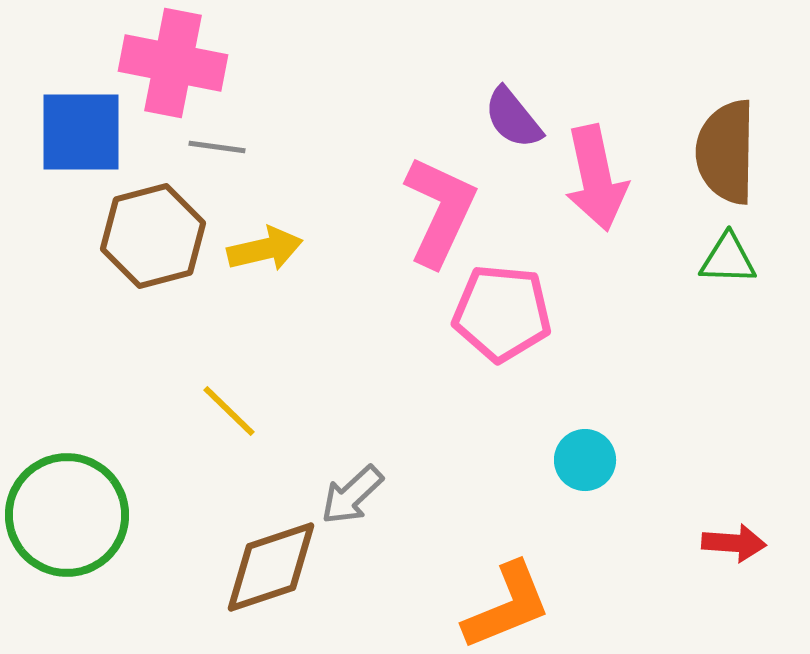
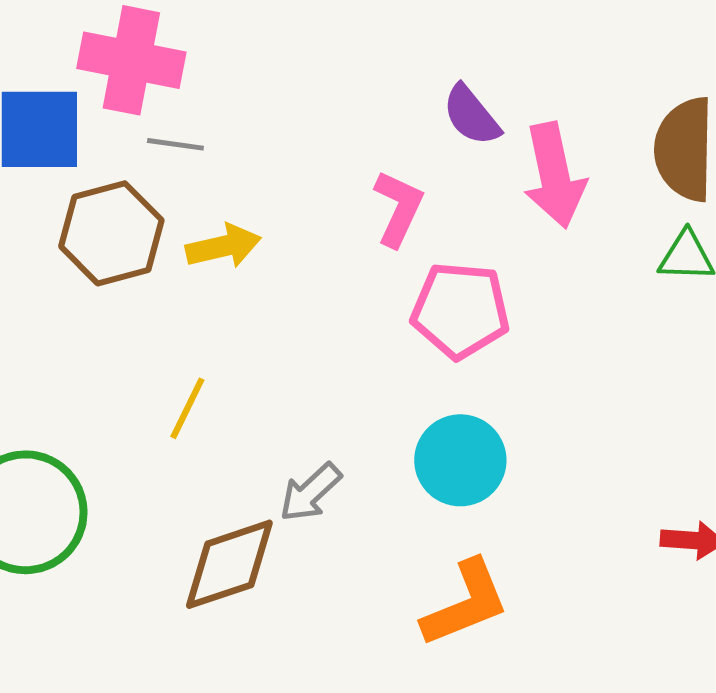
pink L-shape: (440, 211) -> (398, 208), size x0.7
yellow line: (229, 411) -> (187, 408), turned 72
cyan circle: (585, 460) -> (460, 460), moved, size x1.5

